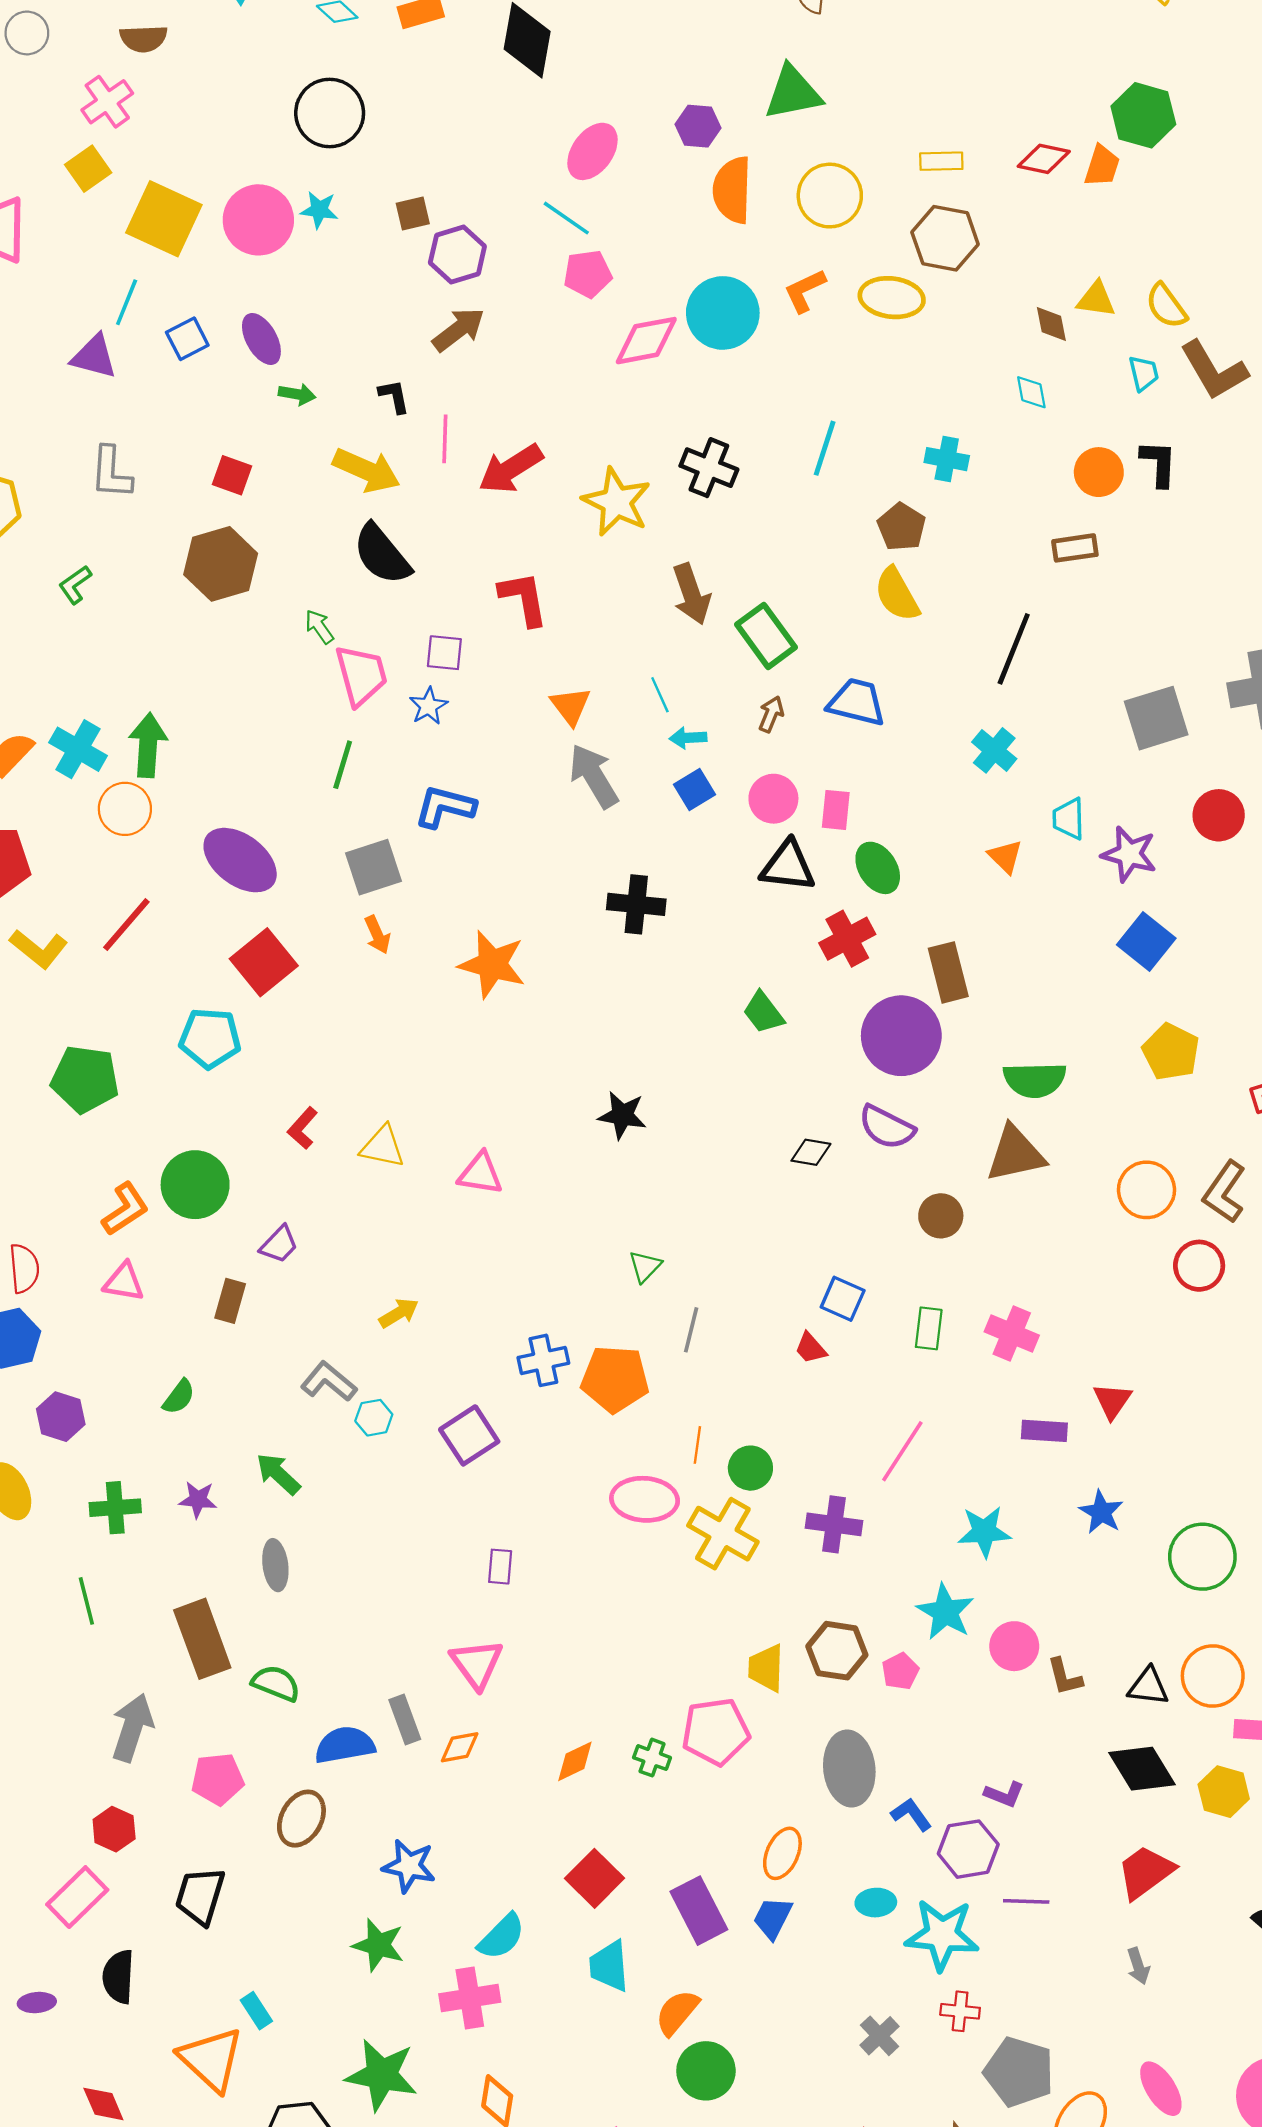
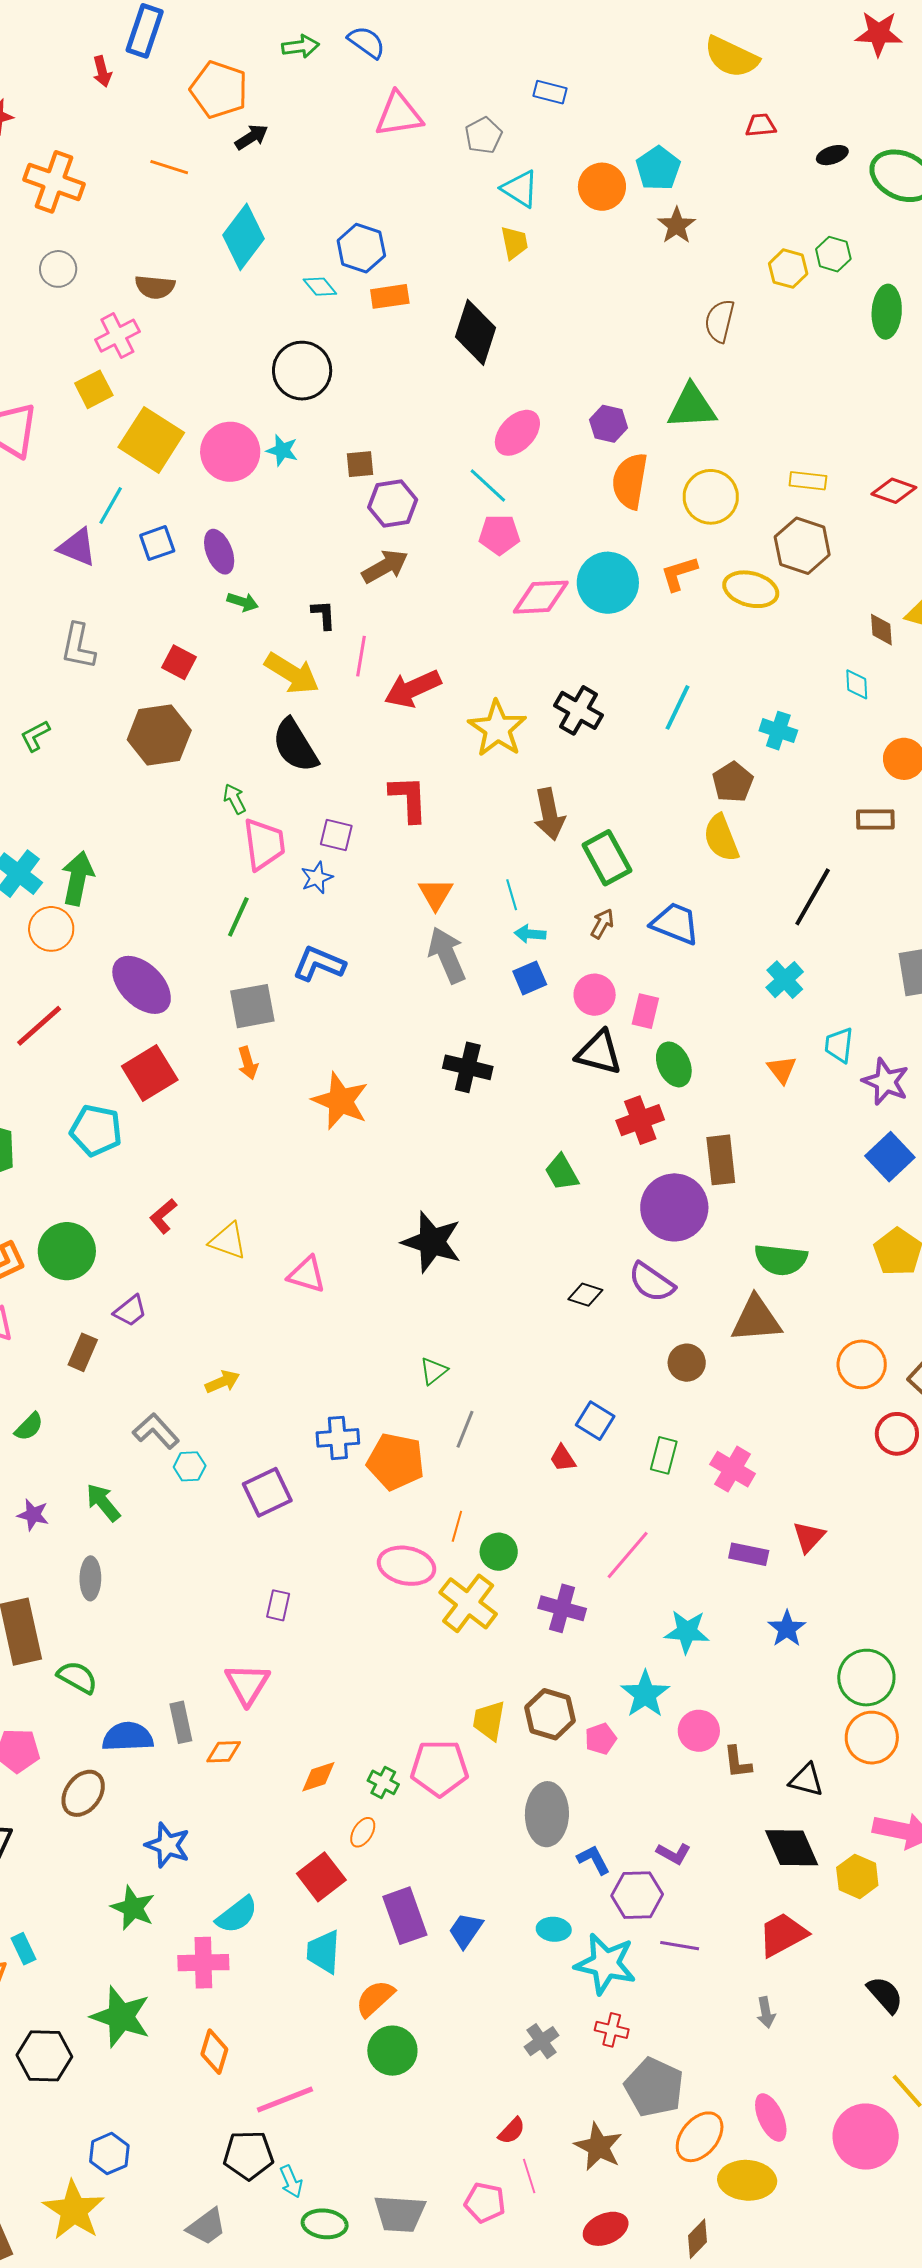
black star: (622, 1115) -> (432, 1242), size x1.5
orange circle: (1213, 1676) -> (872, 1738), moved
orange ellipse: (782, 1853) -> (363, 1832), moved, size x0.7

